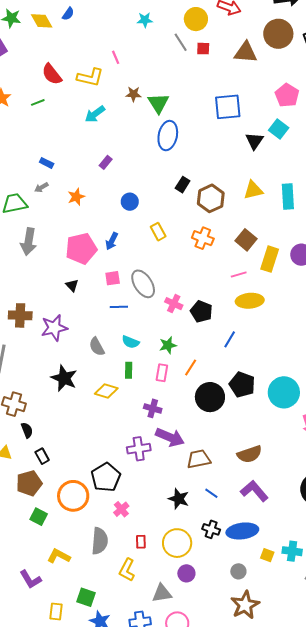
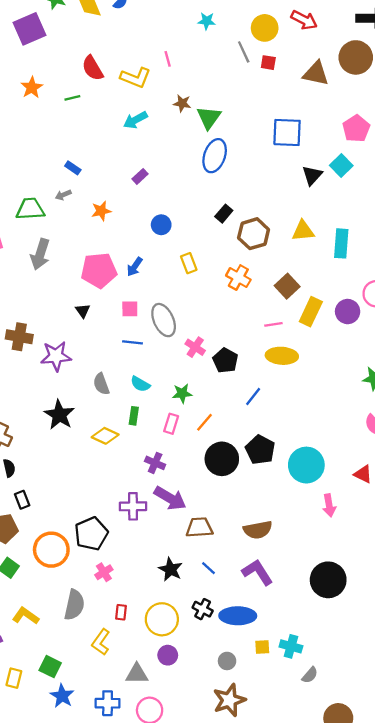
yellow square: (267, 555) -> (262, 647), turned -32

